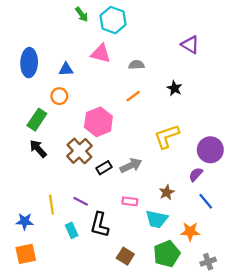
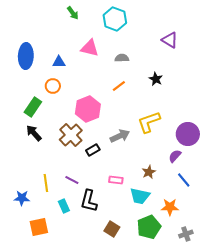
cyan hexagon: (113, 20) -> (115, 19), moved
gray arrow: (131, 165) -> (120, 136), moved
orange square: (26, 254) -> (39, 227), moved

